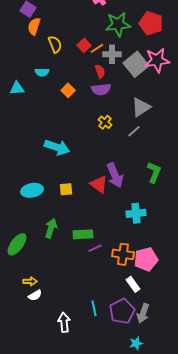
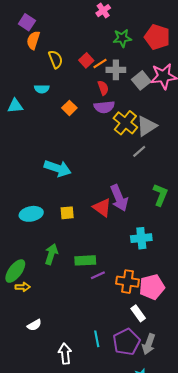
green star: (118, 24) -> (122, 38), size x0.7
gray square: (136, 64) -> (141, 80), size x0.7
yellow cross: (105, 122) -> (125, 123), moved, size x1.6
yellow arrow: (30, 281) -> (23, 287), moved

